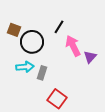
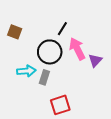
black circle: (32, 42) -> (50, 52), moved
red square: (57, 99) -> (60, 105), turned 36

